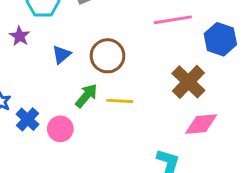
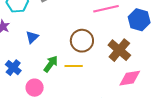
brown circle: (107, 56) -> (82, 41), moved
blue cross: (28, 119) -> (13, 68), moved

